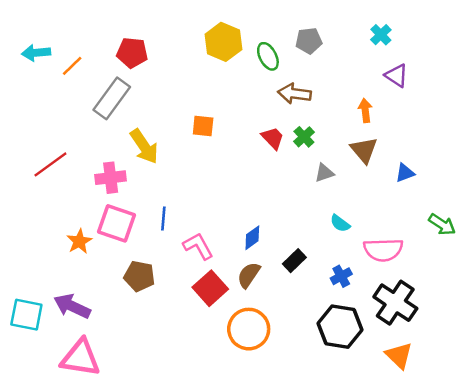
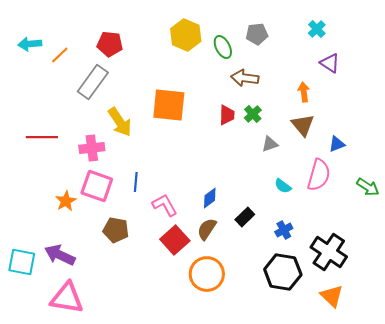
orange square: (203, 126) -> (169, 105), size x1.8
red trapezoid: (273, 138) -> (227, 115), turned 45
red line: (50, 164) -> (42, 137), turned 36
pink semicircle: (383, 250) -> (319, 175), moved, turned -72

